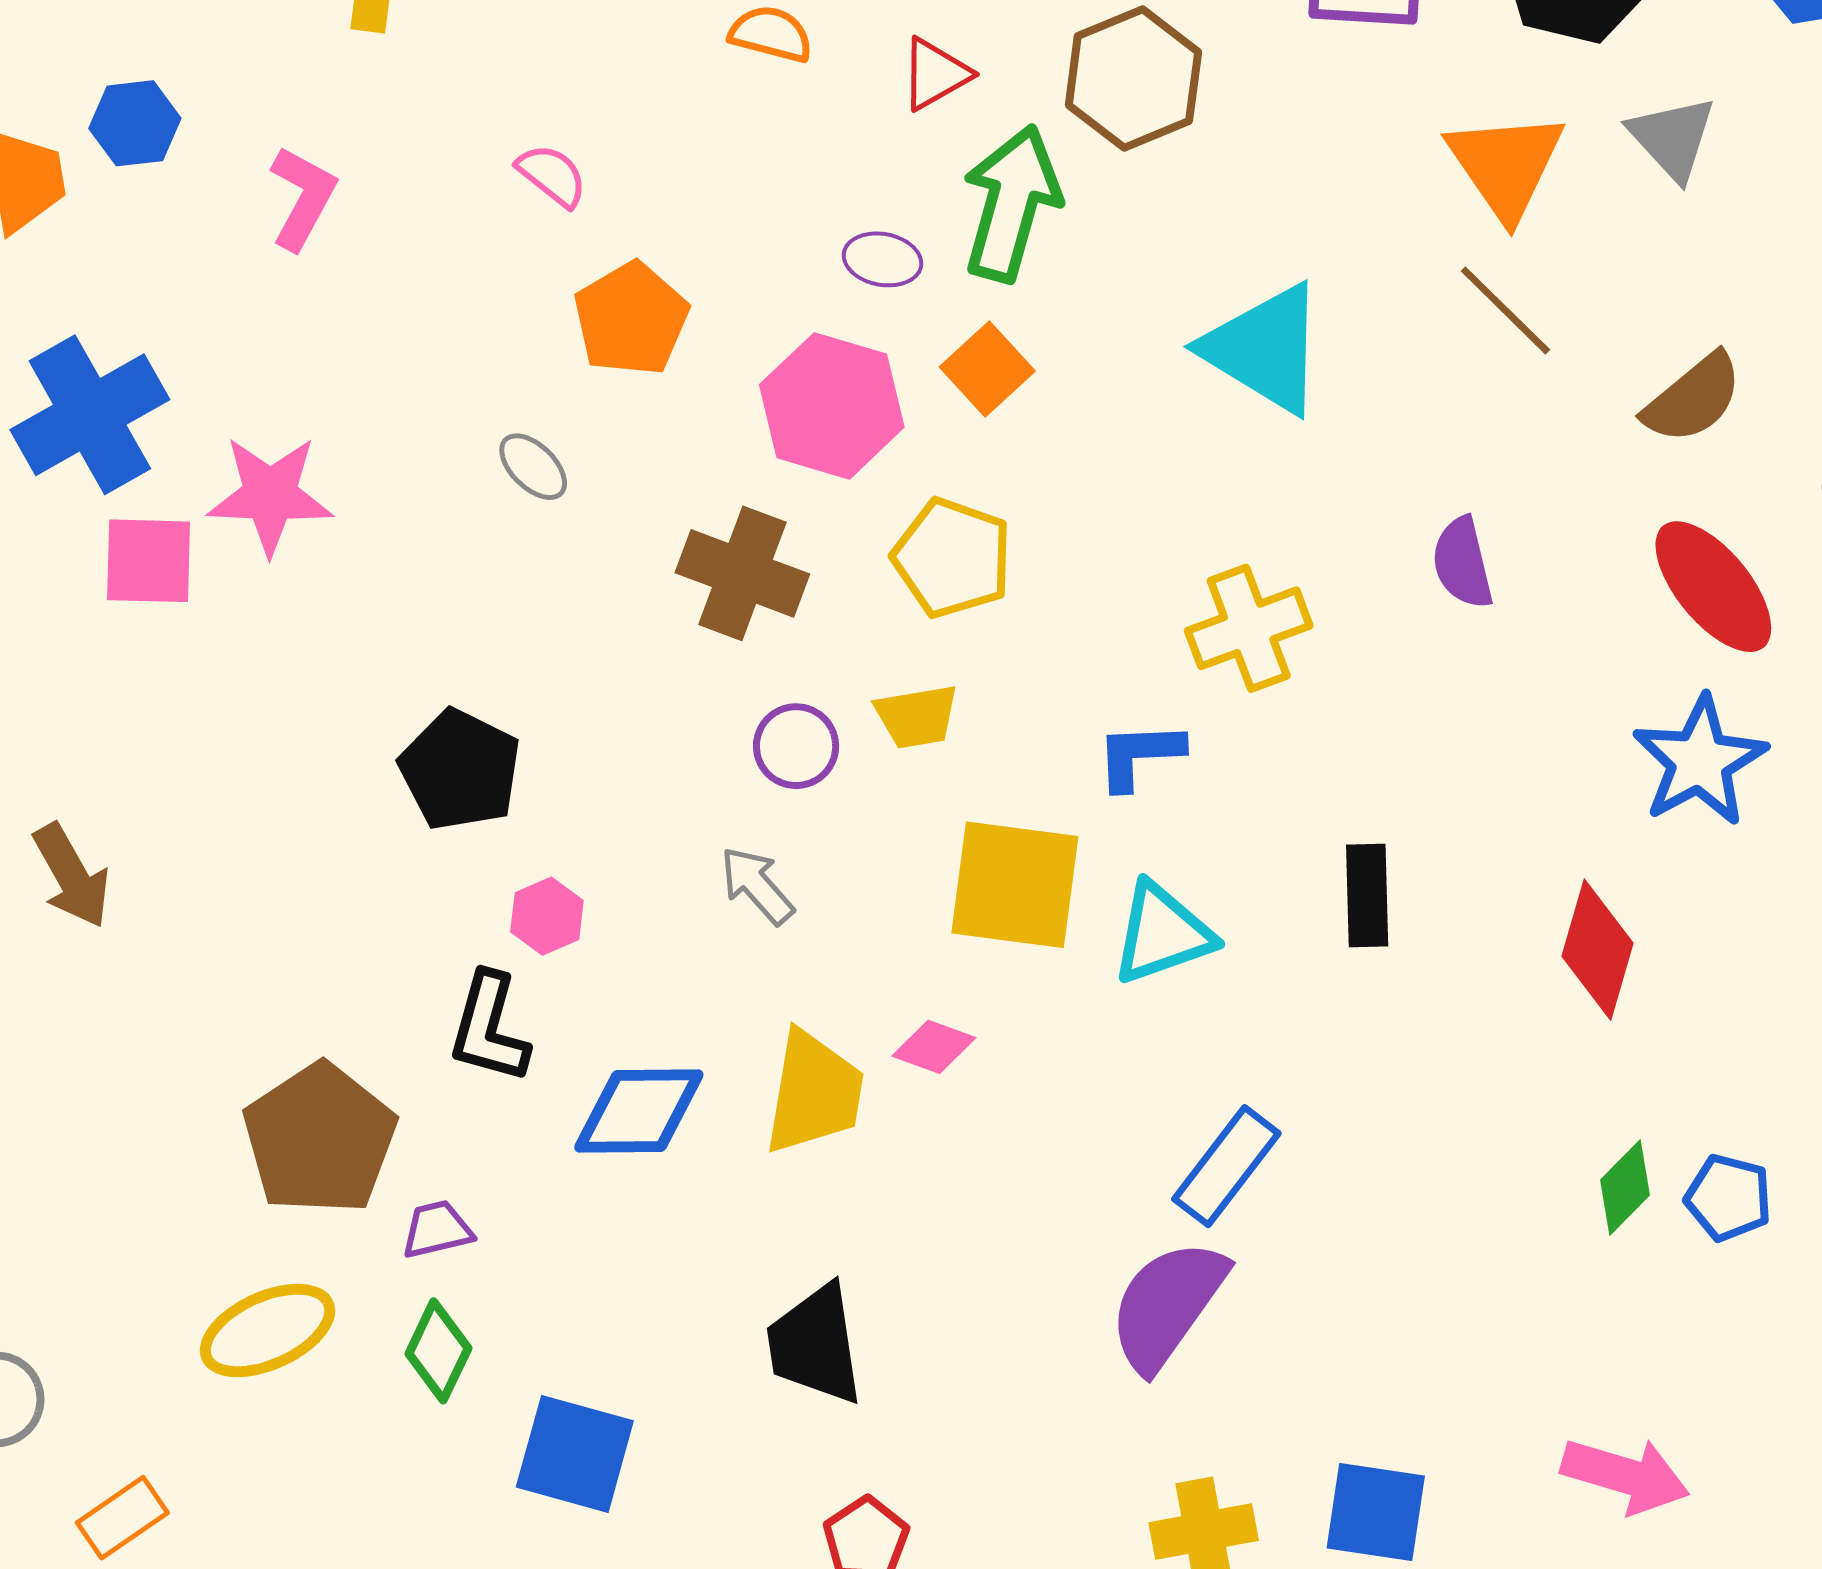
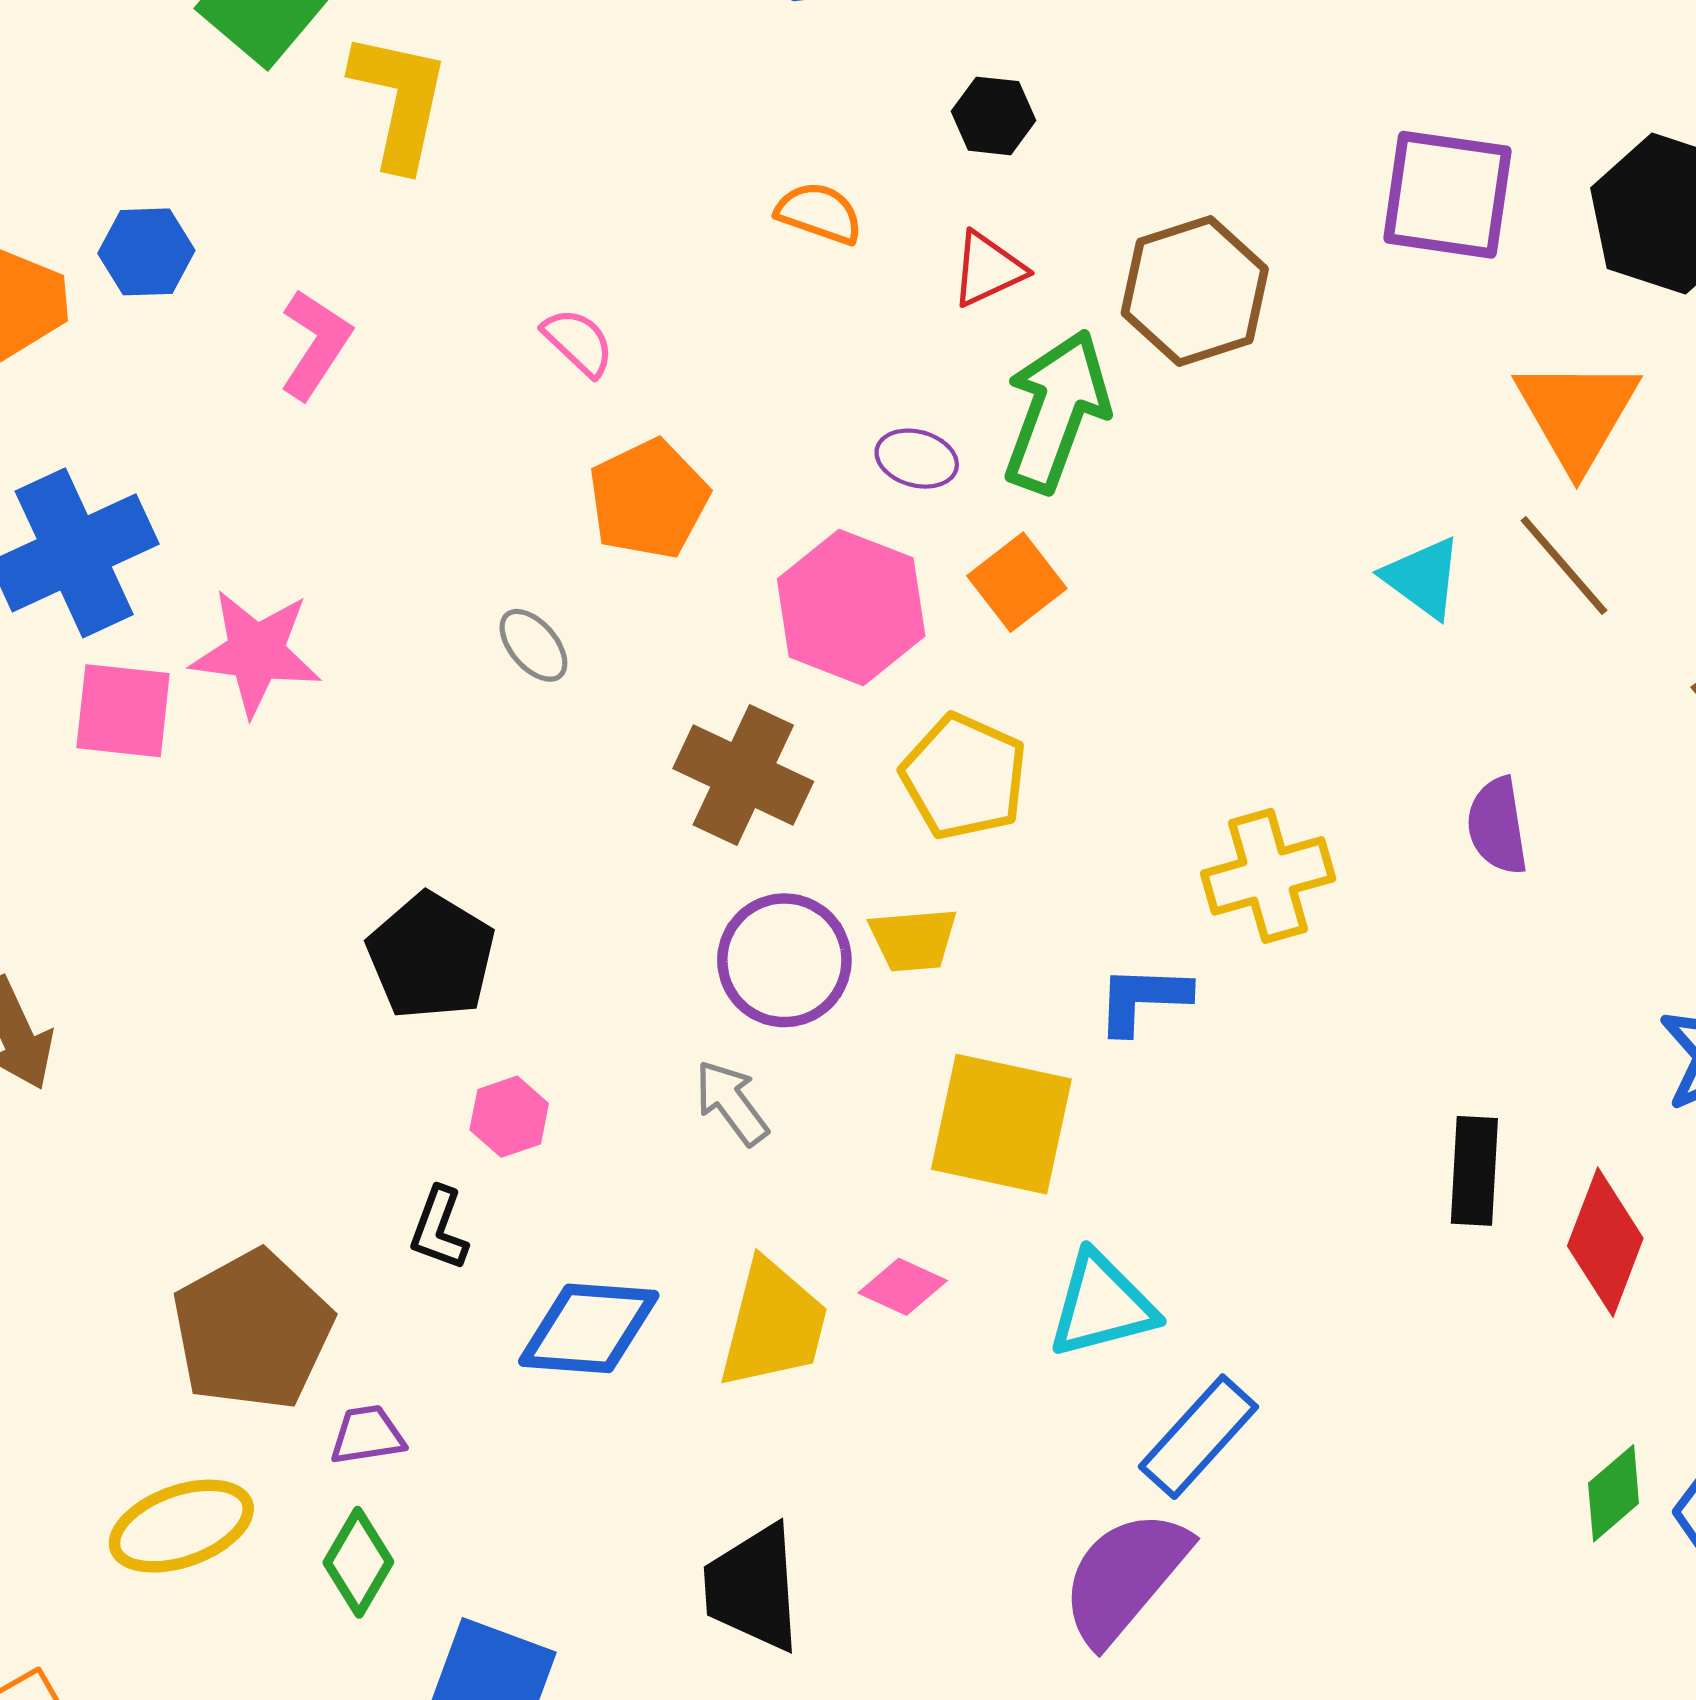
cyan triangle: (1265, 349) -> (1423, 578), moved, size x0.6
purple circle: (796, 746) -> (784, 960), size x1.5
black rectangle: (1367, 895) -> (1474, 1171), moved
cyan triangle: (1162, 933) -> (1102, 1305), moved
black L-shape: (489, 1028) -> (439, 1229), size x0.7

